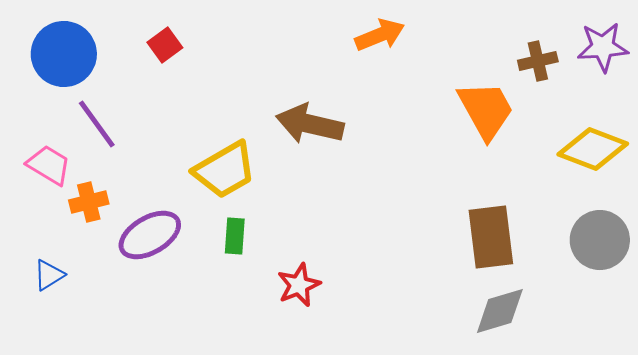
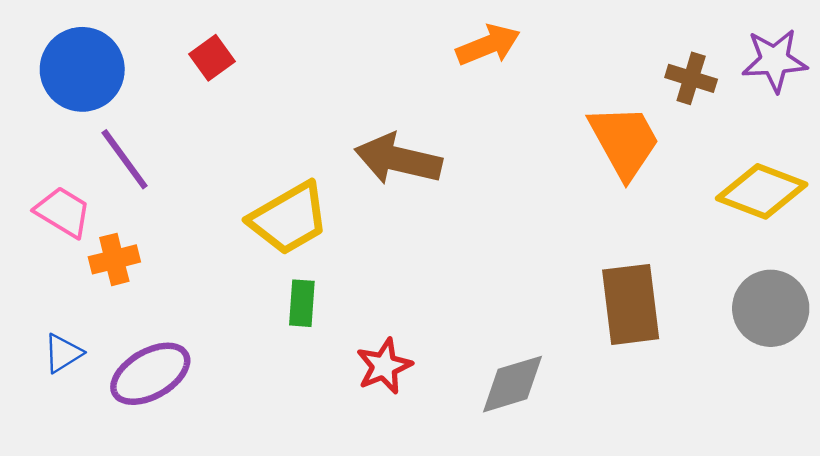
brown cross: (538, 61) -> (691, 78), turned 30
purple ellipse: (150, 235) -> (150, 374), moved
gray diamond: (500, 311) -> (513, 384), moved

